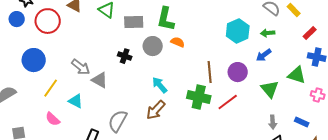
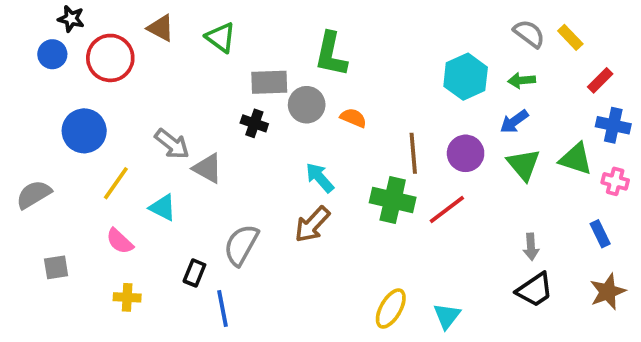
gray rectangle: (134, 22) -> (269, 82), moved
orange semicircle: (178, 42) -> (353, 118), moved
green triangle: (270, 89) -> (524, 165), moved
pink cross: (318, 95) -> (615, 181), moved
blue rectangle: (302, 122) -> (600, 234), moved, turned 40

